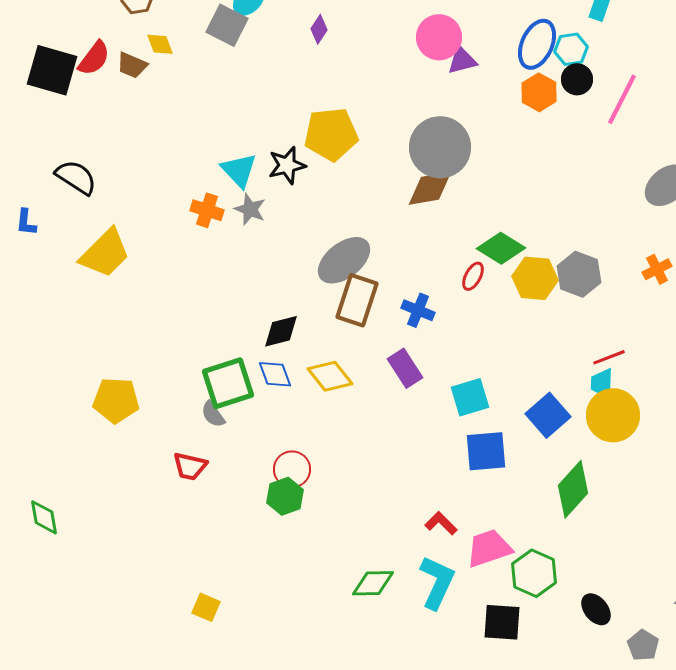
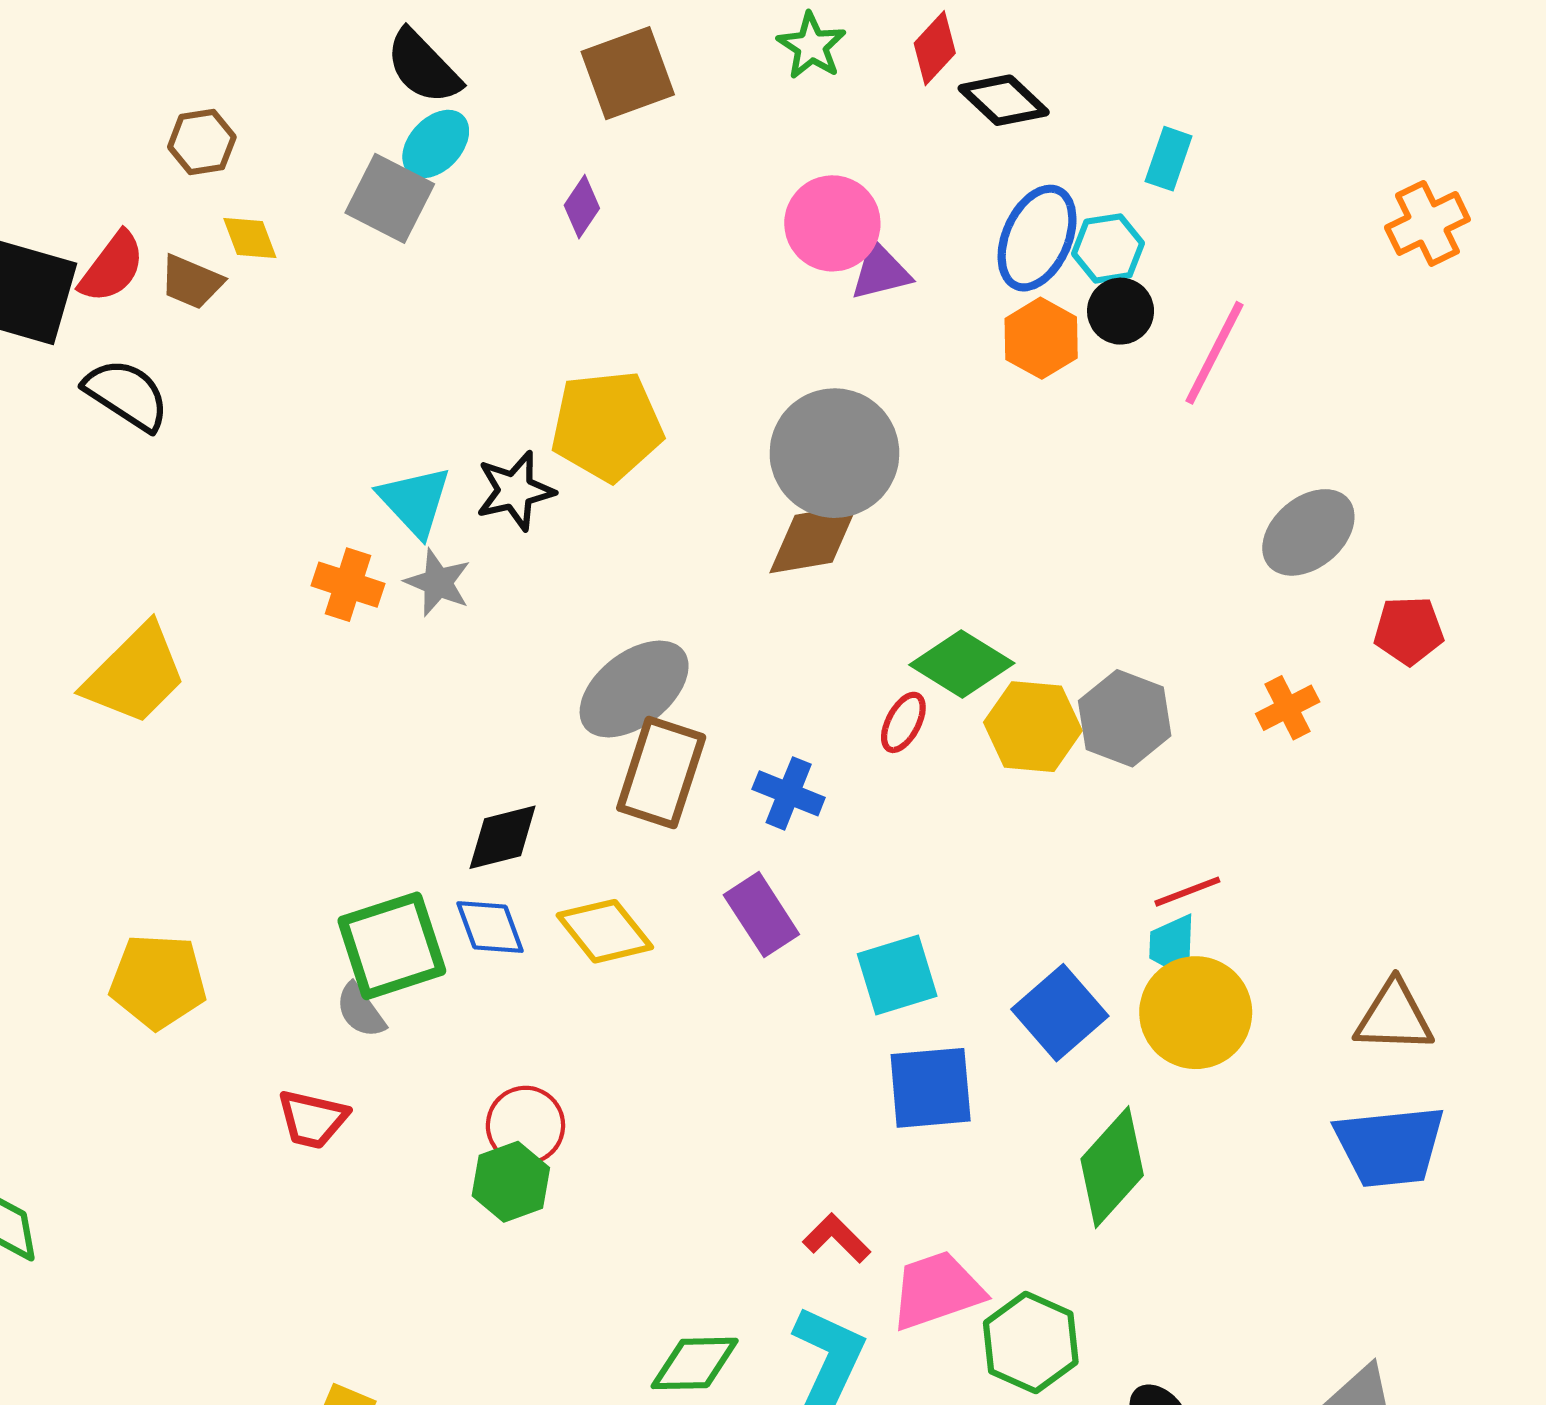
black semicircle: (76, 177) -> (127, 395), moved

